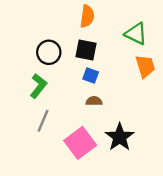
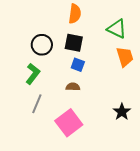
brown semicircle: (94, 101) -> (73, 87), moved
black star: (120, 137) -> (122, 112), moved, size x0.7

